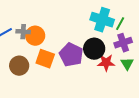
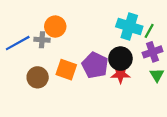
orange circle: (35, 36) -> (55, 27), moved
red star: (106, 63) -> (120, 74), moved

